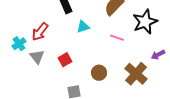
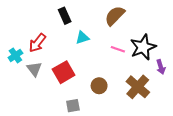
black star: (145, 22) -> (143, 47), moved
purple arrow: (158, 55) -> (161, 67), turned -80
red square: (65, 60) -> (64, 72), size x1.5

